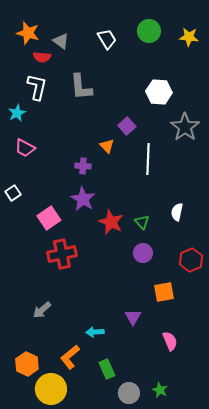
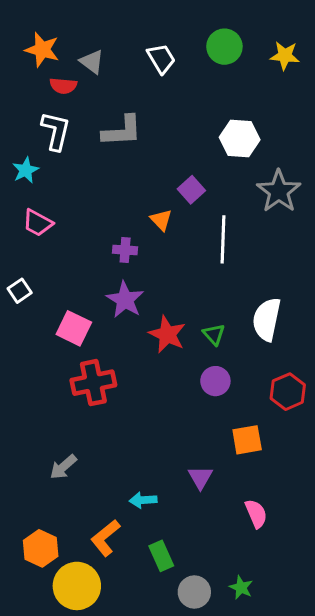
gray L-shape: (81, 87) -> (122, 131), turned -88
white semicircle: (177, 212) -> (267, 319), size x1.6
pink square: (49, 218) -> (74, 328), turned -30

